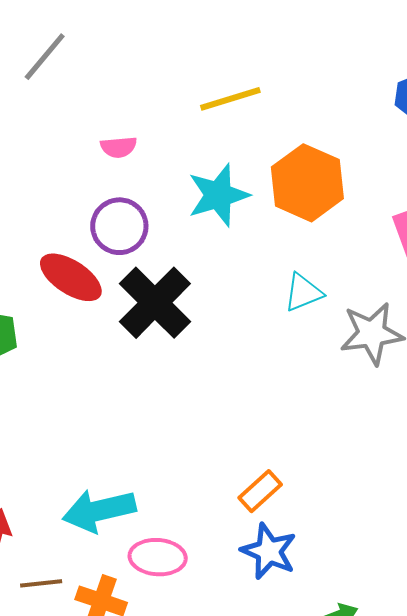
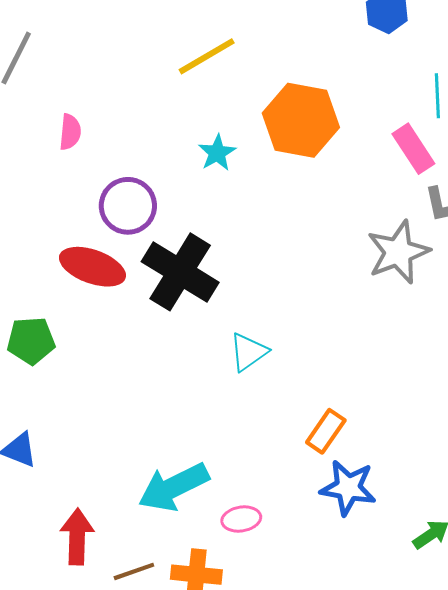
pink semicircle: (119, 147) -> (70, 132), moved, turned -66
cyan star: (218, 195) -> (217, 153), size x0.6
cyan triangle: (303, 292) -> (248, 352), moved
pink ellipse: (158, 557) -> (241, 519), size x0.7

